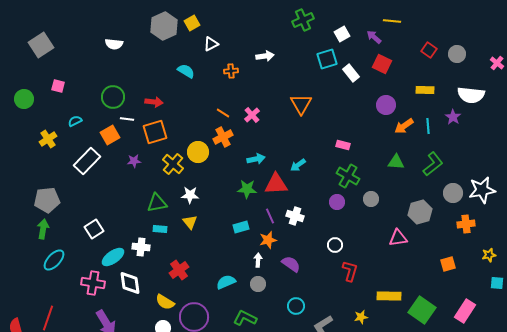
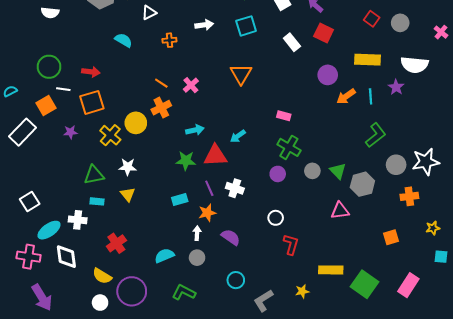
cyan square: (327, 59) -> (246, 26), moved
yellow rectangle: (425, 90) -> (368, 60), size x1.4
green triangle: (396, 162) -> (338, 171), moved, turned 42

